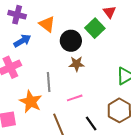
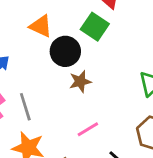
orange triangle: (47, 24) -> (41, 26), moved
gray line: (49, 82) -> (25, 107), moved

